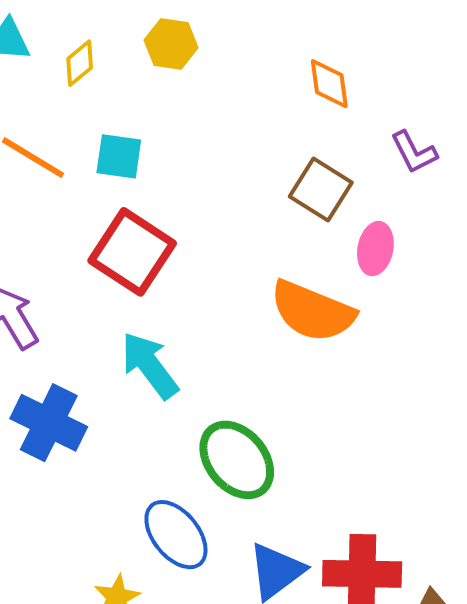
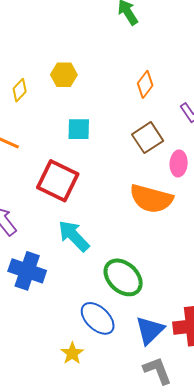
orange diamond: (329, 84) -> (145, 84), turned 52
cyan square: (119, 156) -> (79, 129), moved
brown square: (321, 189) -> (148, 138), turned 32

